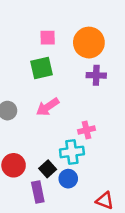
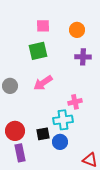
orange circle: (89, 43) -> (77, 30), size x0.6
black square: (48, 169) -> (43, 134), turned 32
purple rectangle: (38, 192) -> (20, 153), moved

